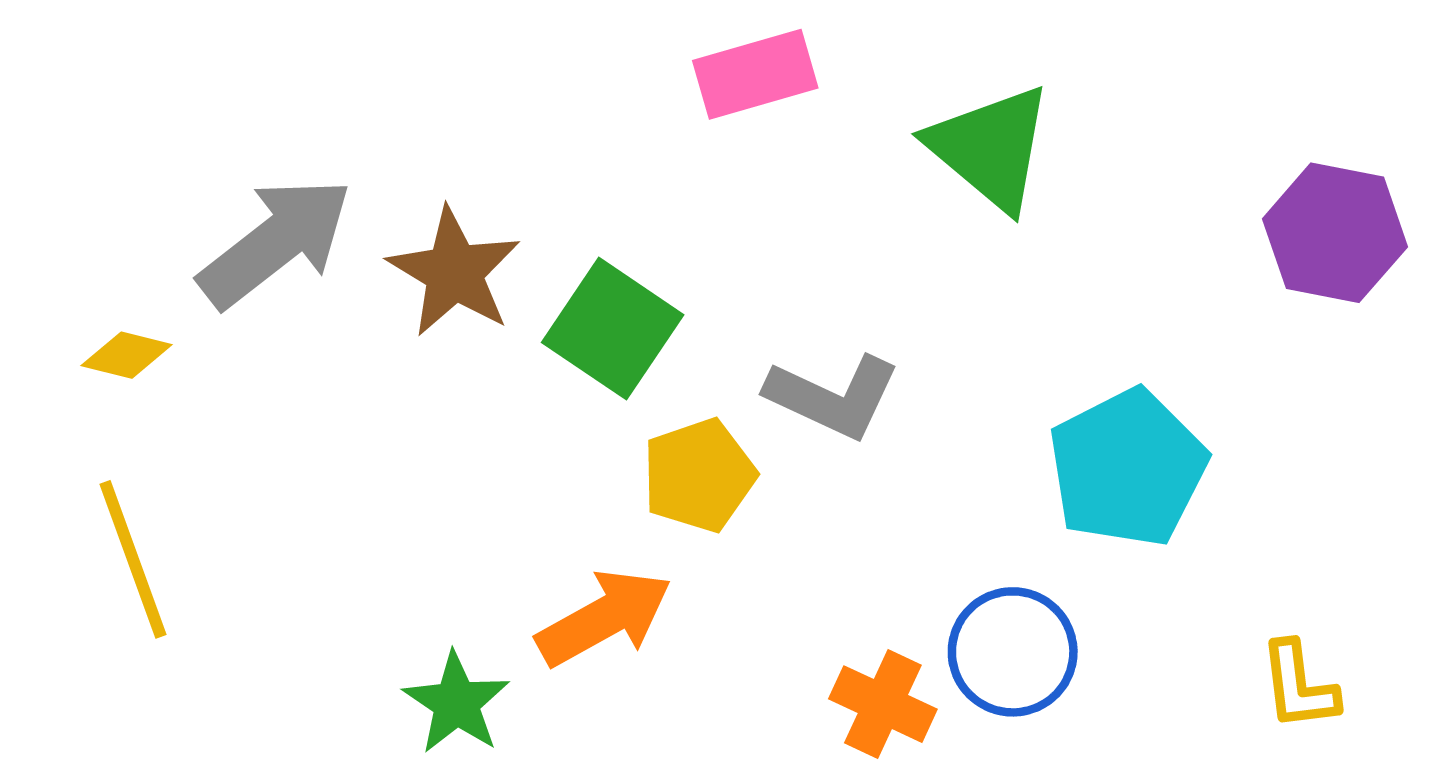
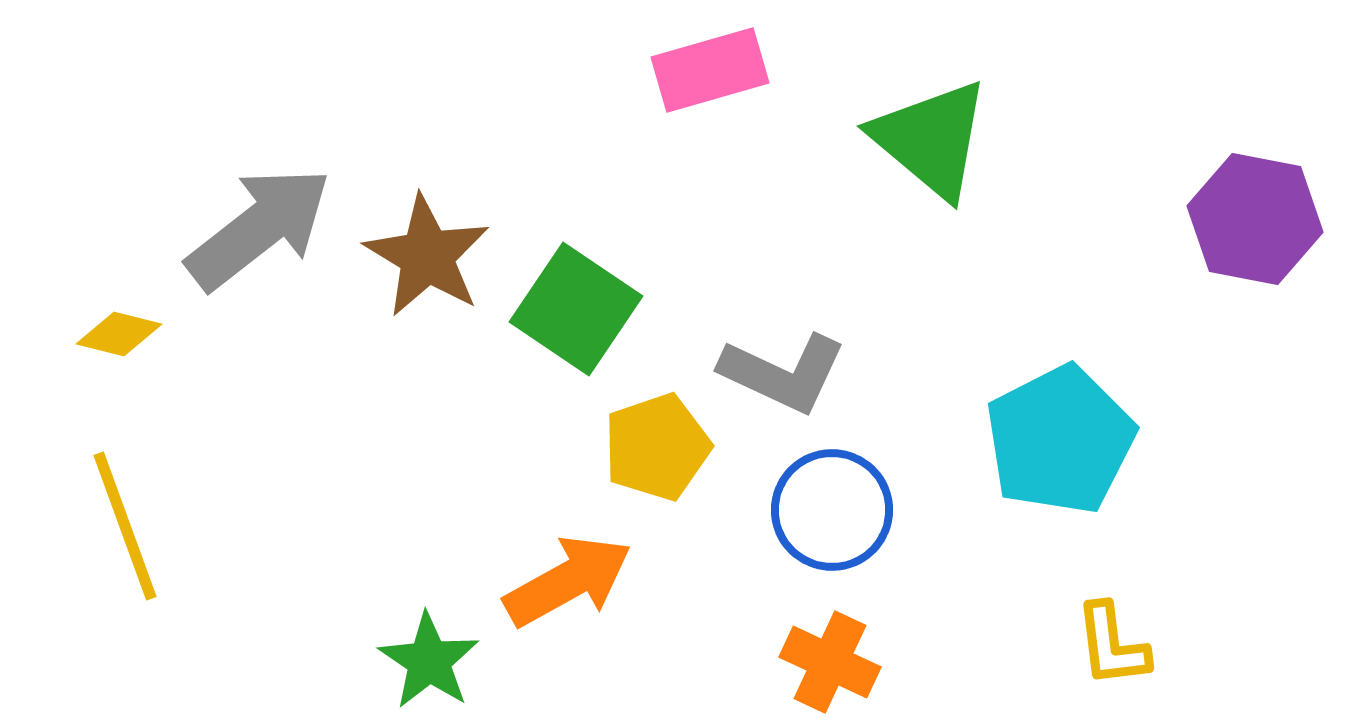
blue circle: (1013, 652) -> (832, 510), moved
yellow L-shape: (1299, 686) -> (1112, 645), moved

